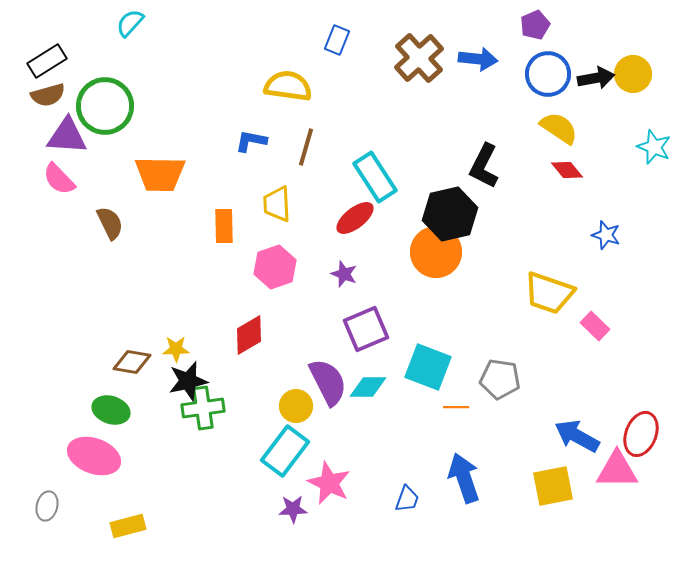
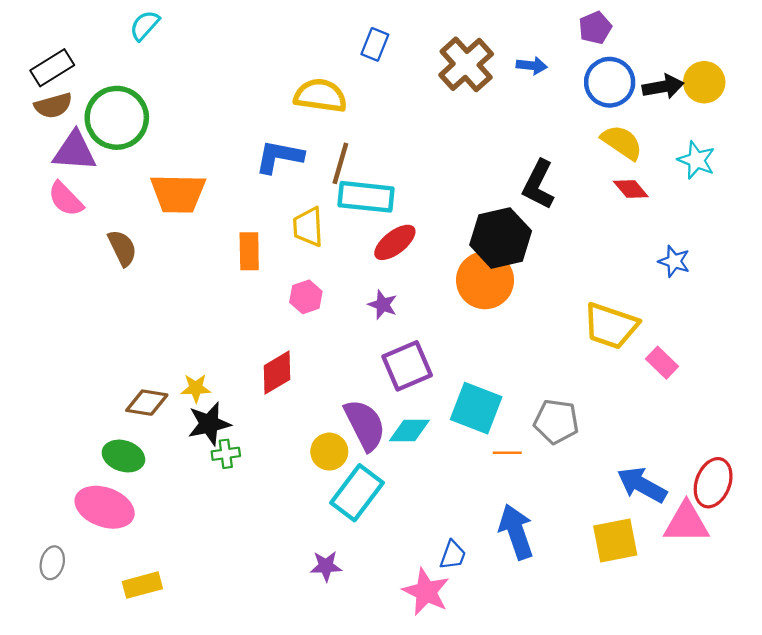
blue arrow: (478, 59) -> (532, 66), size x0.7
blue L-shape: (251, 141) -> (279, 157), size x1.4
cyan star: (654, 147) -> (696, 160), moved
cyan rectangle: (375, 177) -> (366, 197), moved, turned -51
pink hexagon: (275, 267) -> (306, 297), size x0.7
green cross: (203, 408) -> (226, 454), size x0.6
cyan rectangle: (285, 451) -> (357, 493), moved
pink star: (329, 483) -> (426, 592), moved

